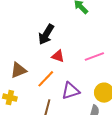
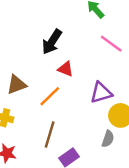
pink line: (94, 56) -> (111, 44), moved, turned 54
purple triangle: (70, 91) -> (101, 93), moved

